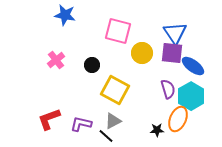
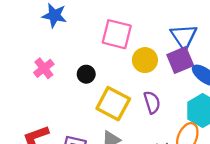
purple square: (172, 53) -> (180, 60), turned -30
purple semicircle: (168, 89) -> (152, 102), moved

